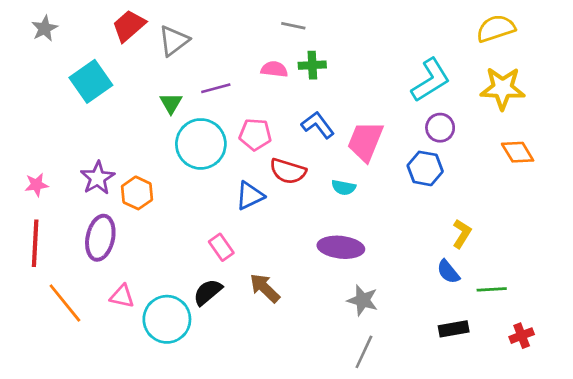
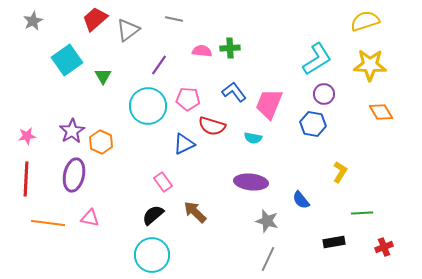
gray line: (293, 26) -> (174, 19), moved
purple line: (216, 88) -> (159, 65), turned -40
green triangle: (171, 103) -> (103, 76), moved
blue semicircle: (448, 272) -> (301, 200), moved
orange line: (65, 303) -> (48, 223), turned -44
cyan circle: (167, 319) -> (152, 255), moved

